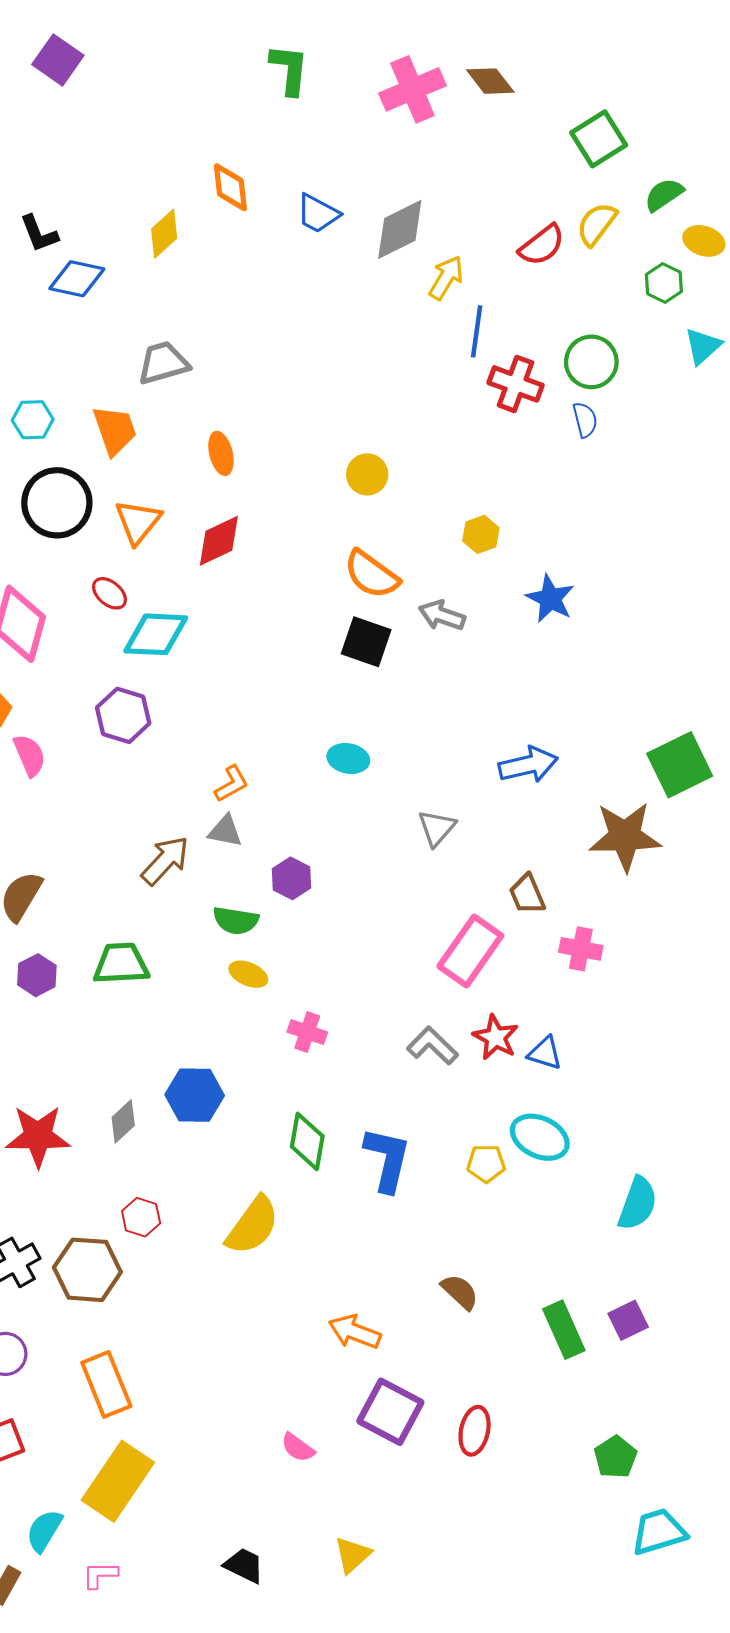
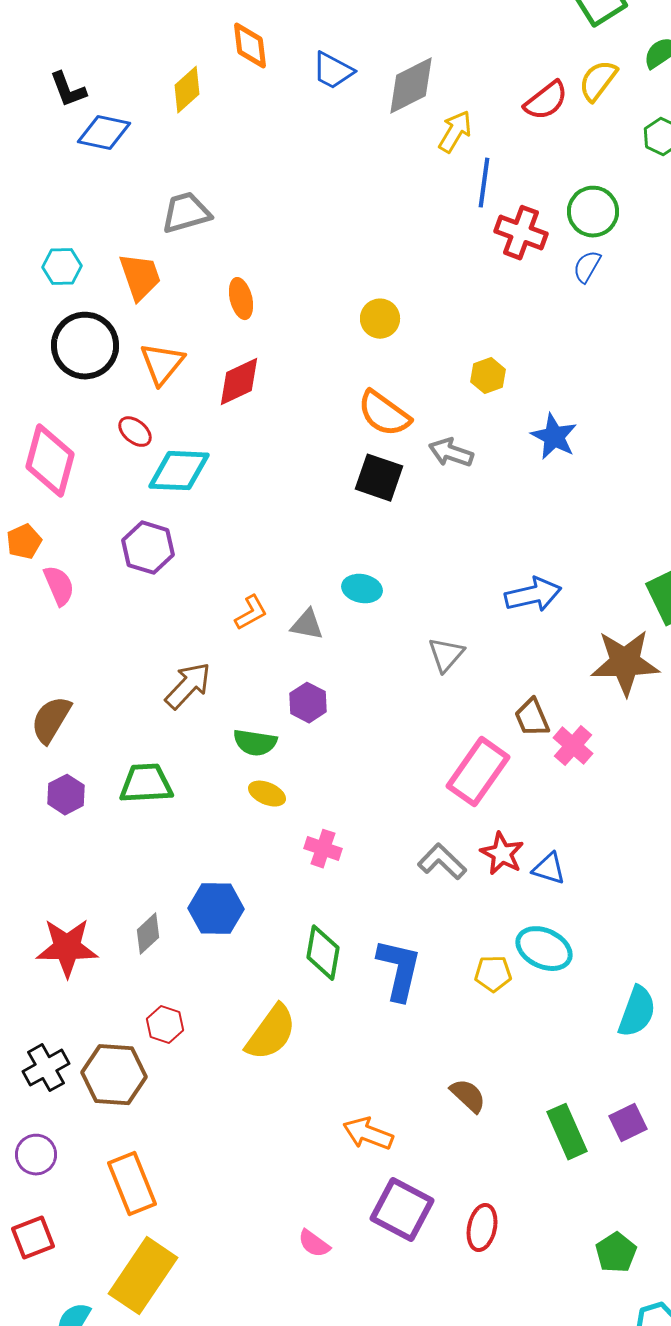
blue semicircle: (585, 420) -> (587, 267), turned -136
gray triangle: (225, 831) -> (307, 625), moved
pink cross: (581, 949) -> (573, 746), moved, turned 30

